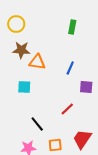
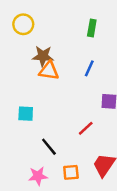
brown star: (21, 50) -> (43, 56), moved
blue line: (70, 68) -> (89, 68), moved
cyan square: (24, 87) -> (26, 114), moved

